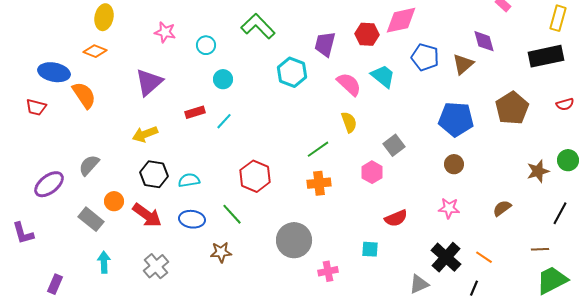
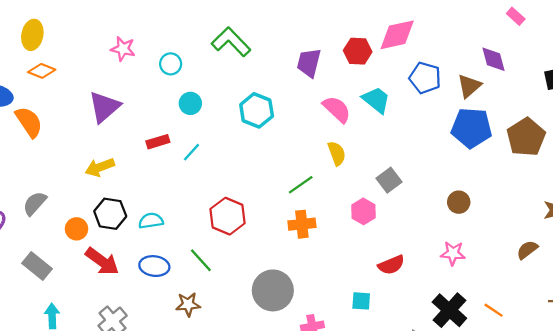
yellow ellipse: (104, 17) -> (32, 35), moved
cyan hexagon: (292, 72) -> (257, 110), moved
blue pentagon: (456, 119) -> (471, 128), moved
orange circle: (114, 201) -> (77, 229), moved
brown semicircle: (502, 208) -> (527, 250), moved

